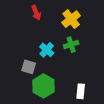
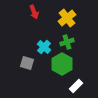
green hexagon: (44, 86) -> (62, 64), moved
white rectangle: (81, 91) -> (76, 86), turned 40

